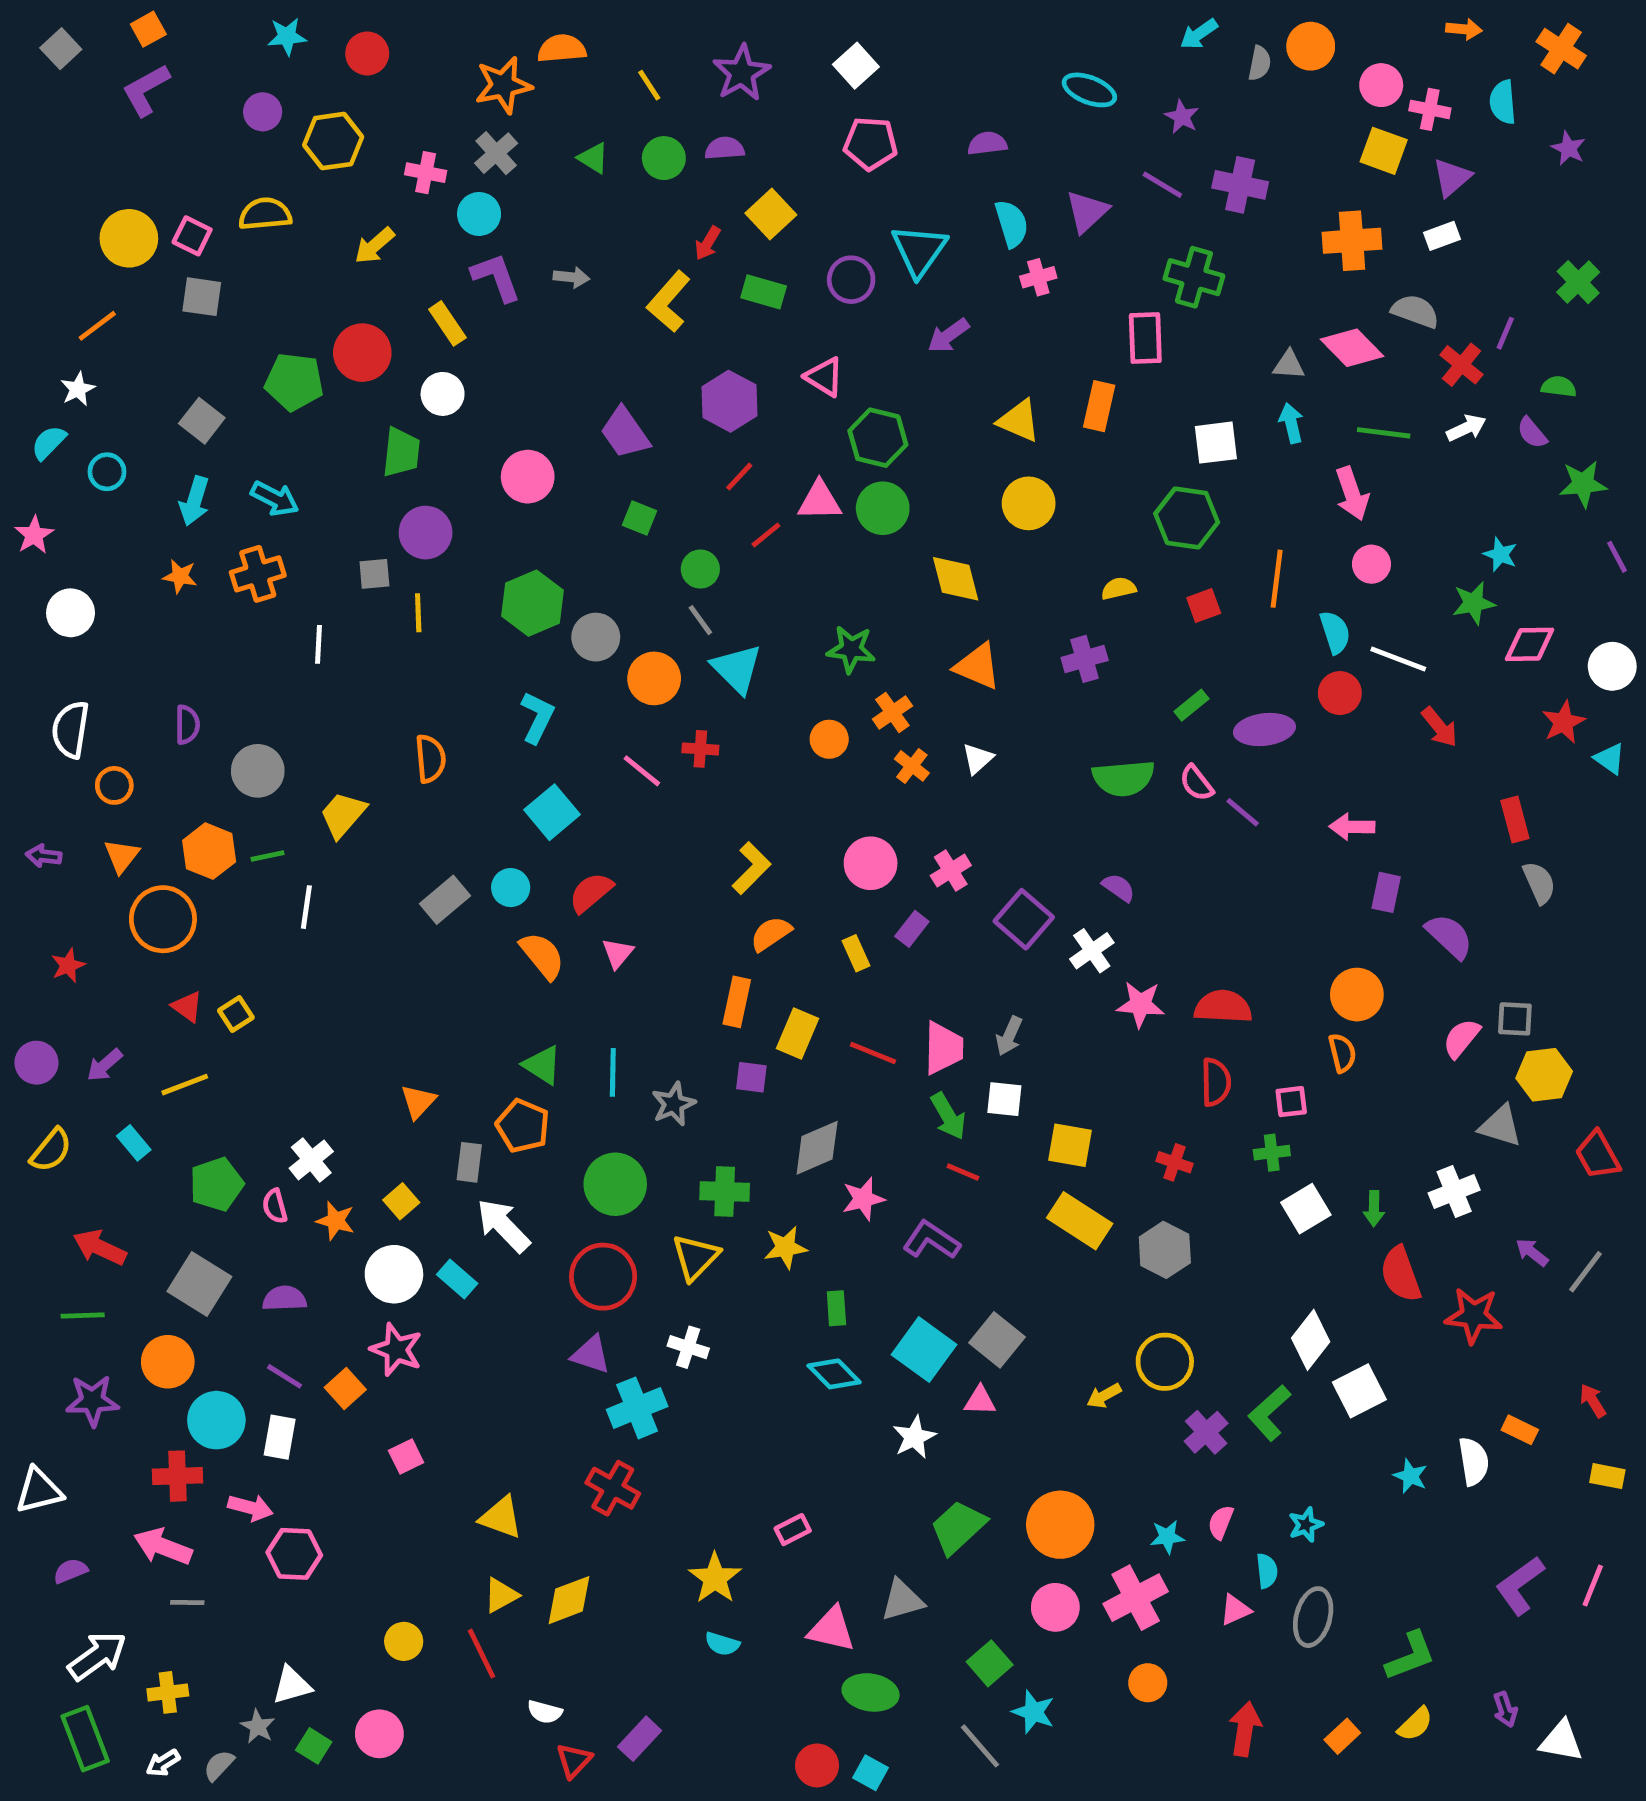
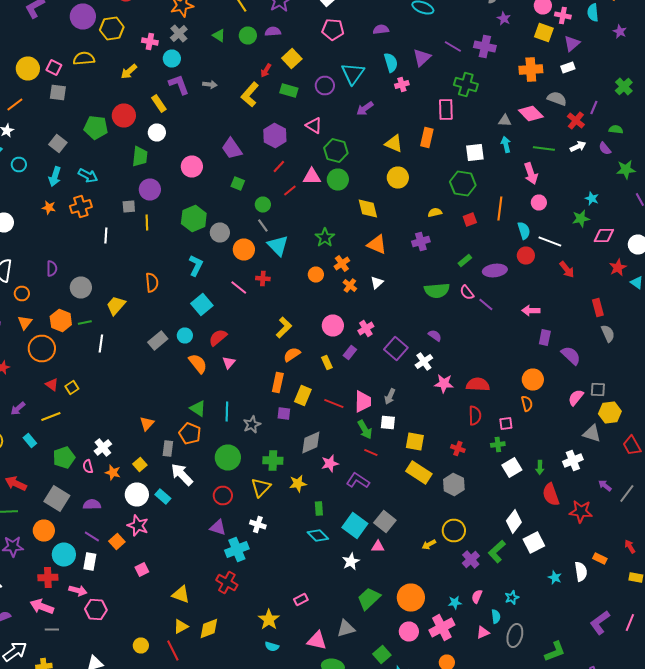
purple circle: (263, 112) -> (83, 16), size x1.6
purple star: (1182, 117) -> (504, 18), moved
green star: (851, 649) -> (325, 238), turned 30
red circle: (603, 1277) -> (223, 496), size x0.7

